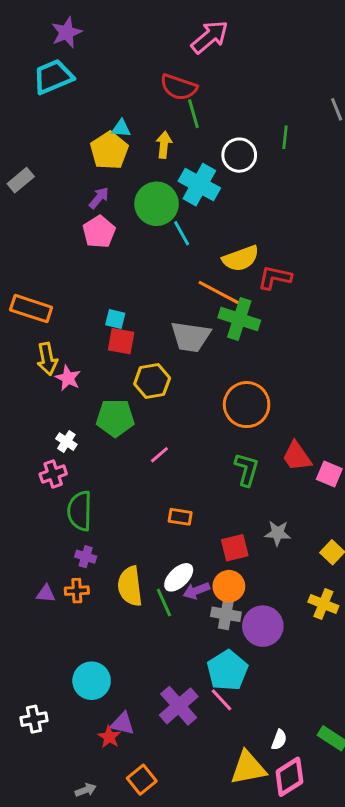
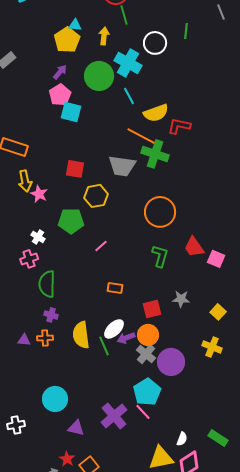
cyan line: (182, 233) -> (129, 96), moved
cyan square: (115, 319) -> (71, 112), moved, size x1.5
gray cross: (226, 614) -> (146, 354), turned 30
red star: (109, 737) -> (67, 459), moved

